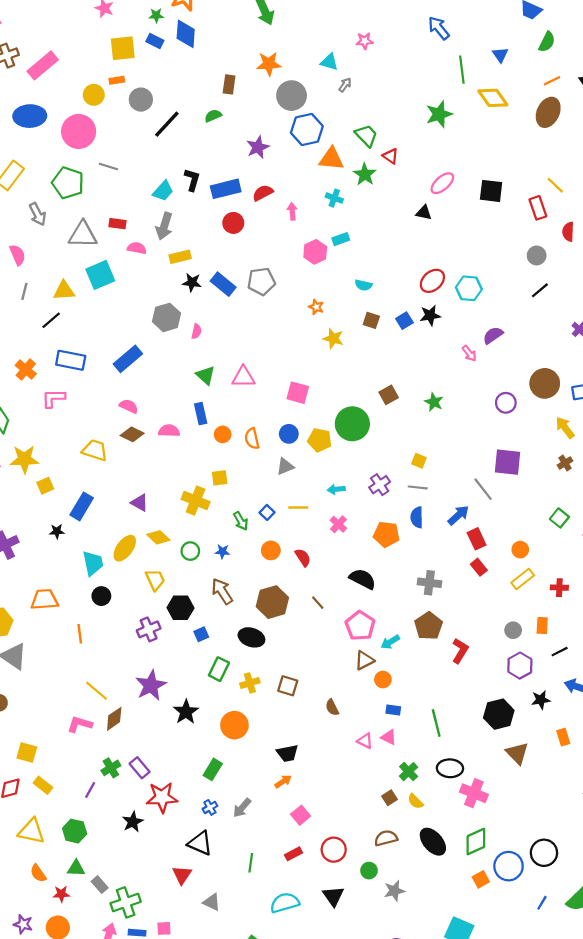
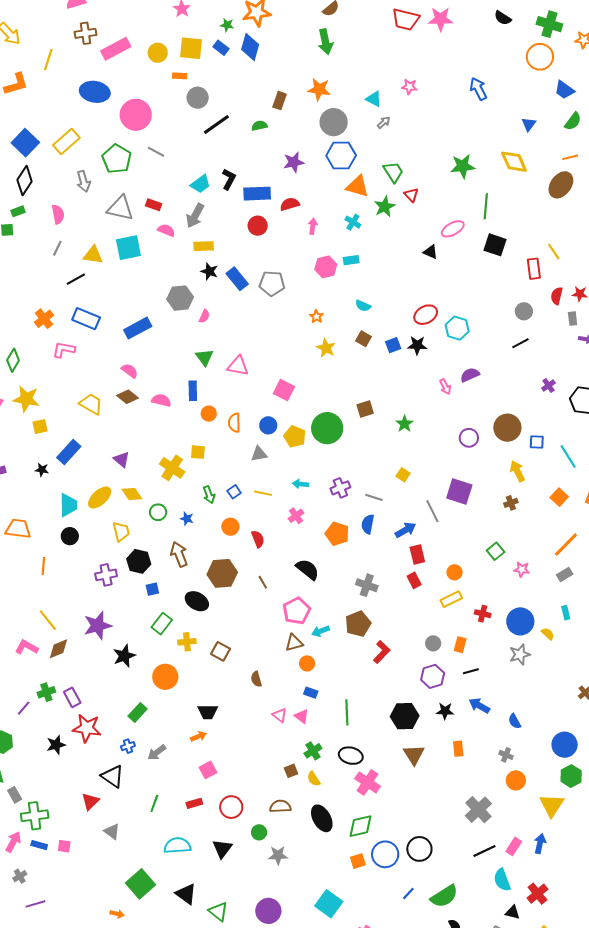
green line: (462, 70) -> (486, 206), moved
yellow circle: (94, 95) -> (158, 53), moved
yellow square: (419, 461) -> (403, 475), moved

